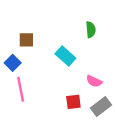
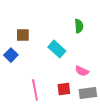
pink line: (21, 89) -> (35, 90), moved
gray rectangle: (101, 106) -> (88, 93), turned 30

